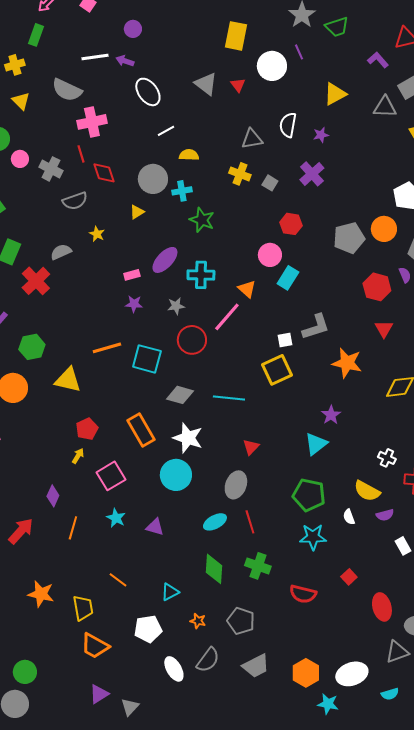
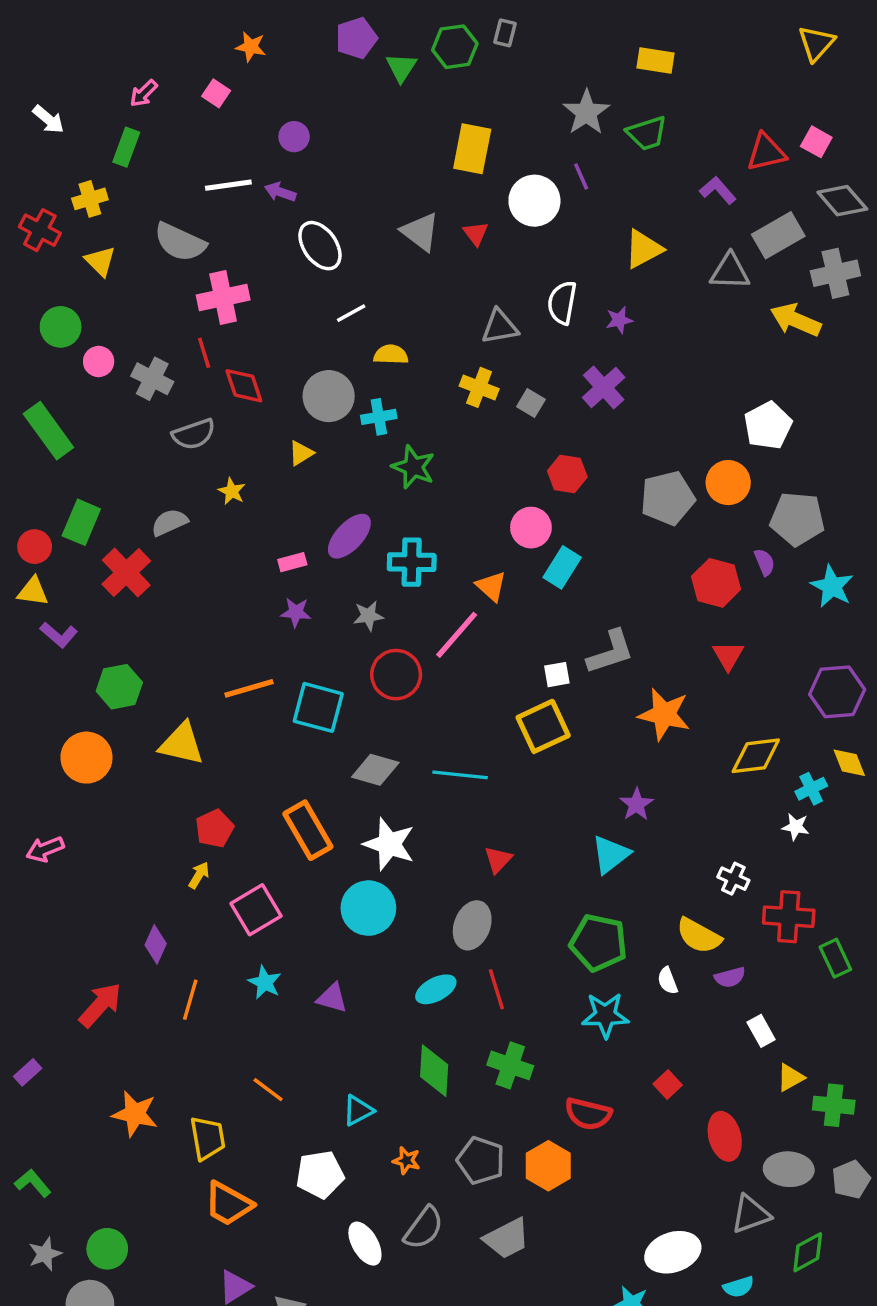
orange hexagon: (306, 673) -> (548, 1166), moved

